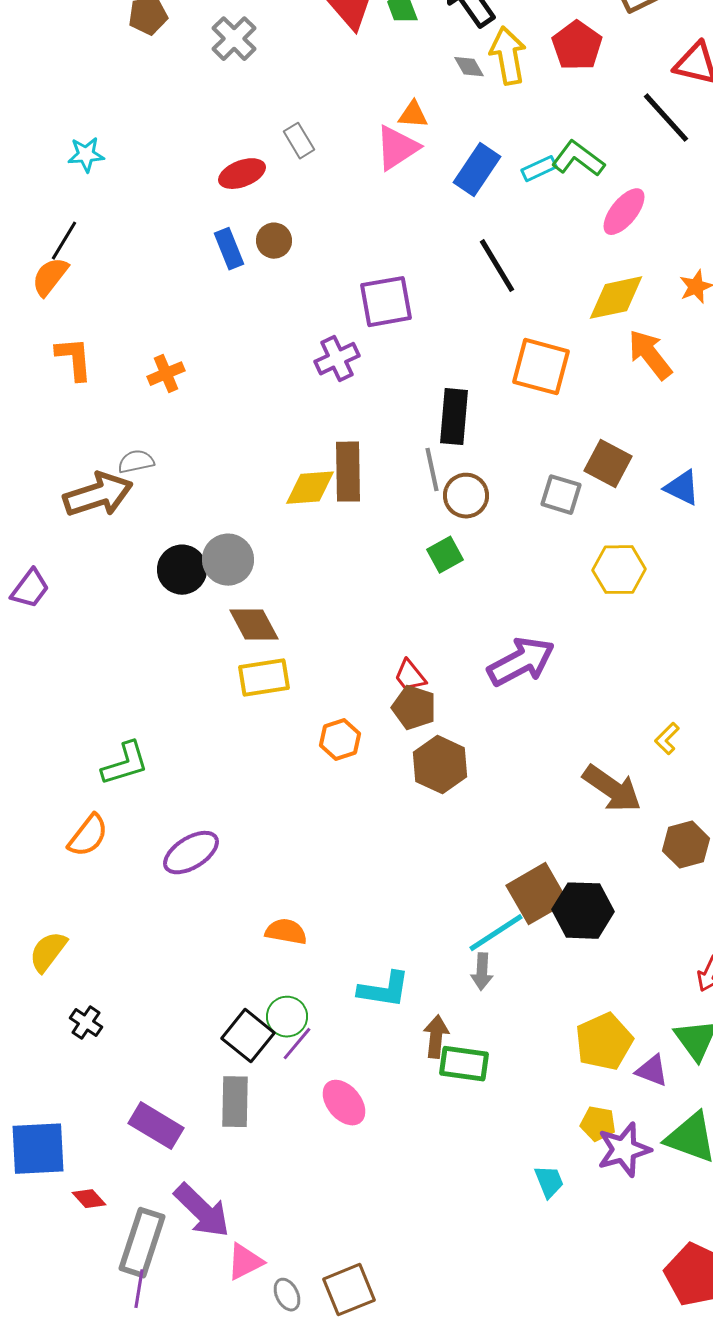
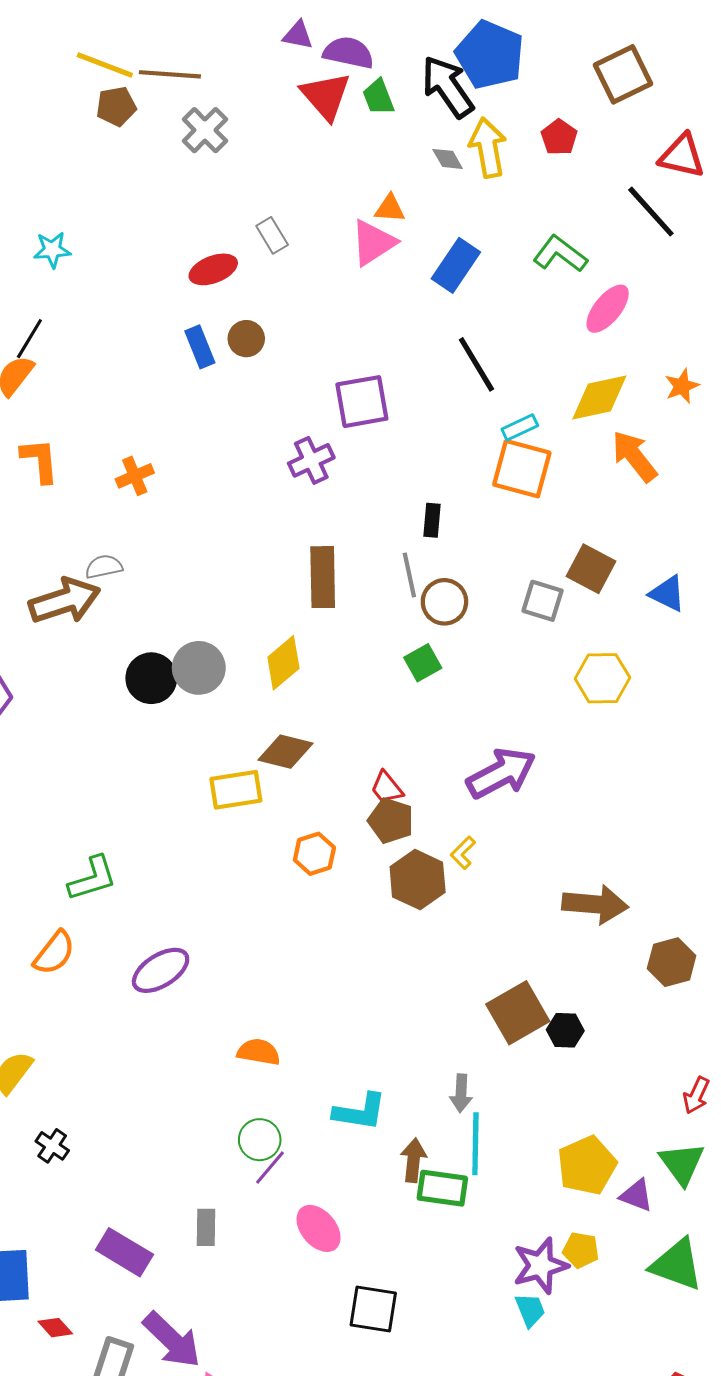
red pentagon: (577, 46) -> (559, 137), size x0.7
cyan rectangle: (539, 169) -> (520, 427), moved
black rectangle: (454, 417) -> (432, 520), size x0.6
yellow diamond: (310, 488) -> (283, 663), moved, turned -36
brown diamond: (254, 625) -> (285, 752), moved, turned -48
yellow L-shape: (667, 739) -> (463, 853), moved
brown arrow: (612, 789) -> (595, 904), turned -30
black hexagon: (583, 911) -> (565, 1030), size x0.6
cyan line: (496, 933) -> (475, 1144), moved, turned -56
black square: (248, 1036) -> (373, 1309), moved, turned -30
gray rectangle: (235, 1102) -> (206, 1227), size x0.7
purple star: (624, 1150) -> (540, 1266), moved

